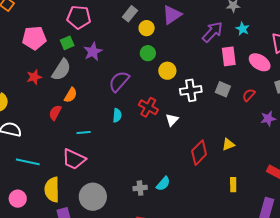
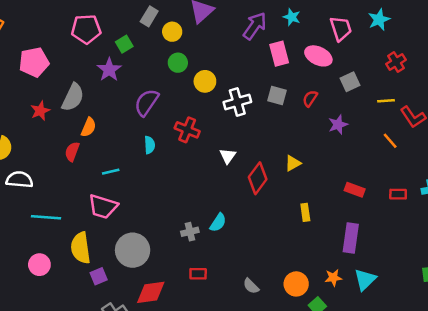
green square: (67, 43) -> (124, 44), moved
white triangle: (172, 120) -> (228, 156), moved

